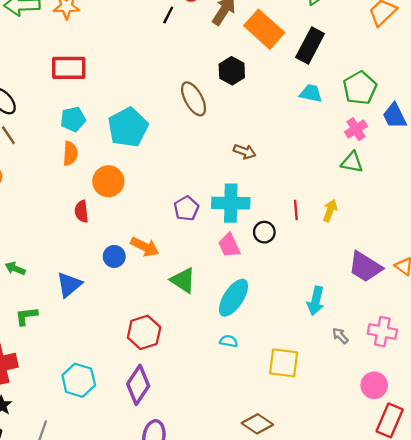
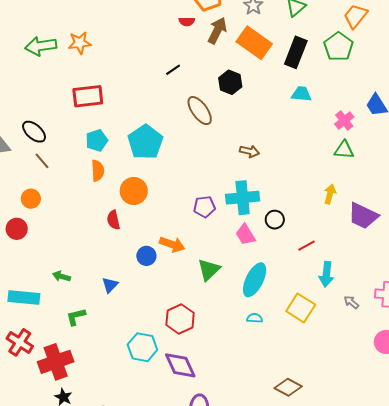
black line: (168, 15) -> (173, 70), moved, turned 35
green pentagon: (360, 88) -> (338, 47), moved
purple pentagon: (186, 208) -> (204, 207), turned 30
red line: (296, 210) -> (306, 246), moved, turned 72
purple trapezoid: (365, 267) -> (363, 216), moved
green triangle: (183, 280) -> (209, 270), turned 50
blue triangle: (69, 285) -> (110, 285), size x0.7
yellow square: (284, 363) -> (301, 308), moved, turned 32
cyan hexagon: (79, 380) -> (142, 347), moved
purple diamond: (138, 385) -> (180, 365), turned -52

